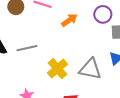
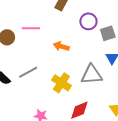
orange arrow: (69, 20) -> (61, 46), moved, turned -112

